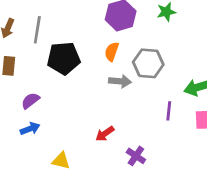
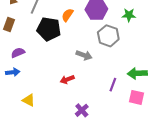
orange semicircle: (112, 52) -> (67, 15), moved
gray hexagon: (148, 63) -> (108, 36), moved
red arrow: (105, 134) -> (67, 79), moved

